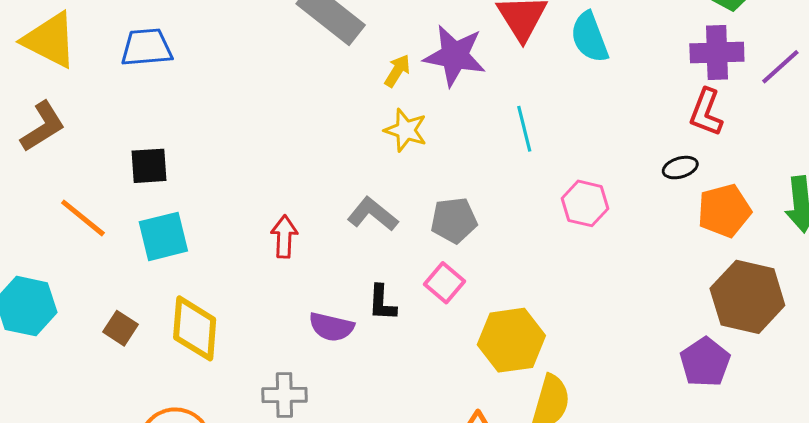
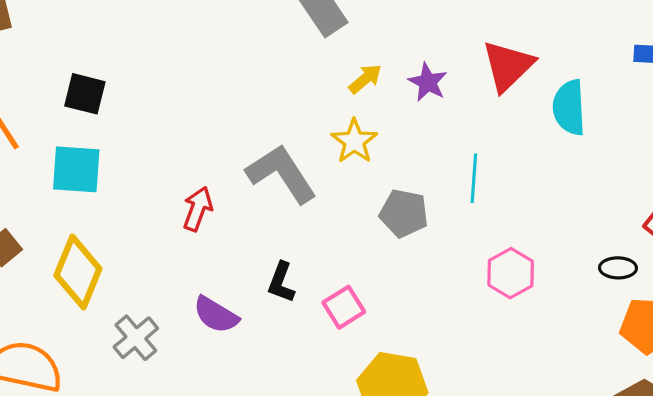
purple star: (455, 56) -> (428, 82), size x0.6
gray L-shape: (373, 214) -> (282, 174), moved, size x1.4
gray pentagon: (454, 220) -> (404, 213), moved
black L-shape: (382, 303) -> (281, 282), moved
gray cross: (284, 395) -> (136, 338), moved, turned 33

